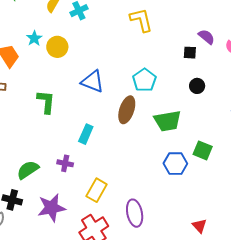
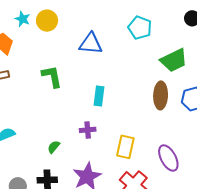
brown ellipse: (127, 110) -> (161, 95), moved
green semicircle: (28, 170) -> (54, 147), size x0.6

